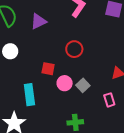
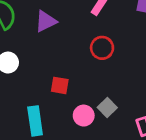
red circle: (74, 49) -> (102, 48), moved
pink circle: (65, 83) -> (84, 116), moved

